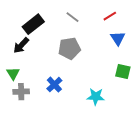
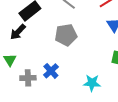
gray cross: (21, 92) -> (28, 78), moved

